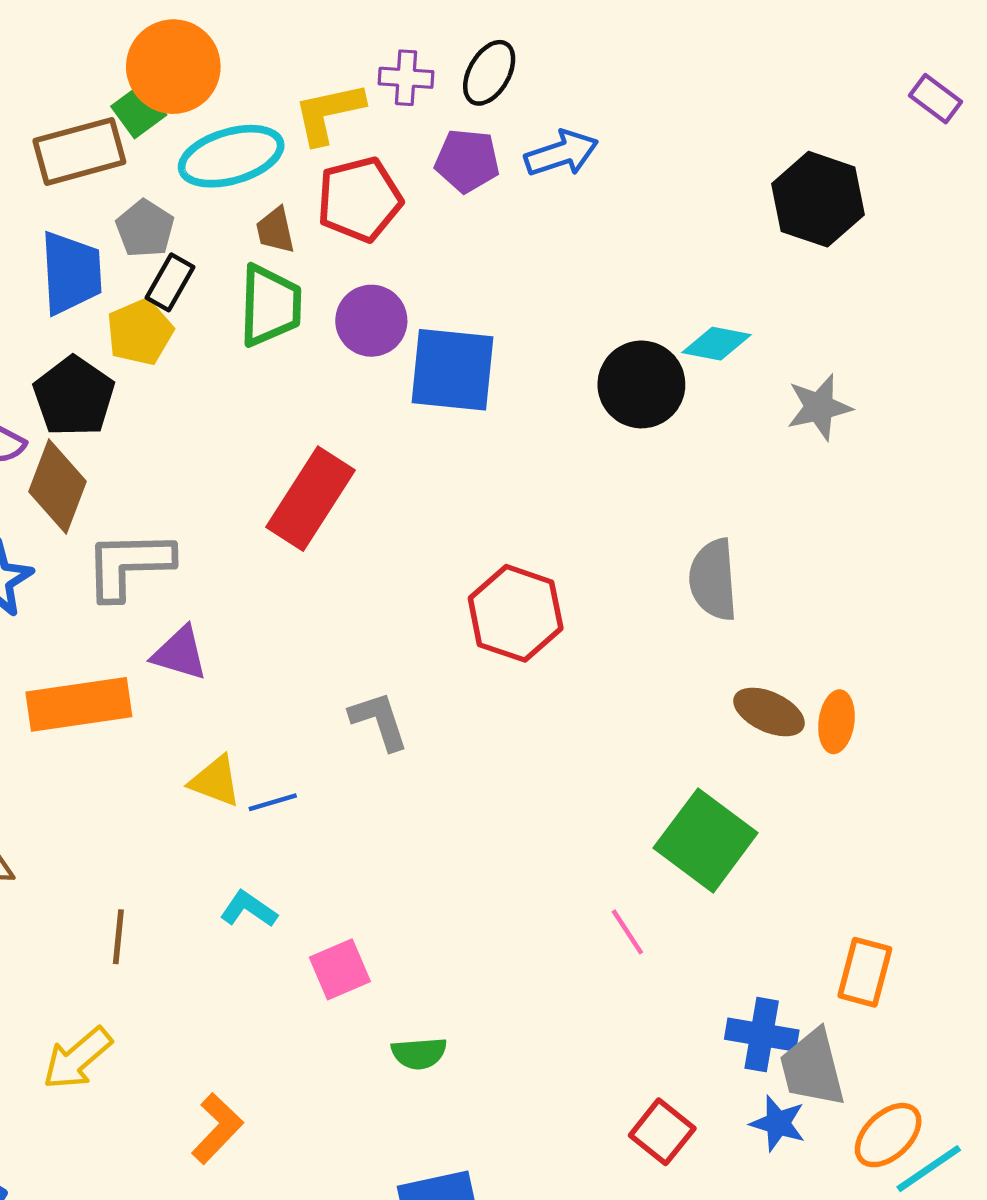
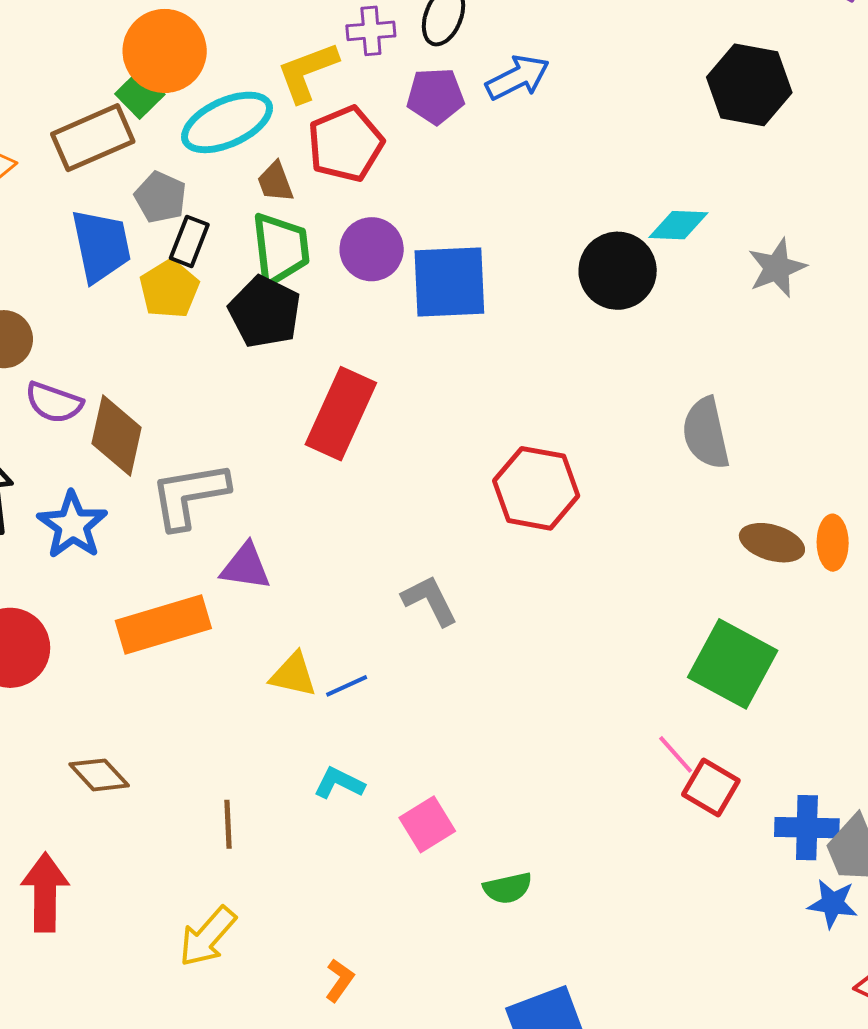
black pentagon: (74, 396) -> (265, 312), moved
orange L-shape: (217, 1128) -> (340, 980), size x0.7
red square: (662, 1132) -> (711, 788), moved

